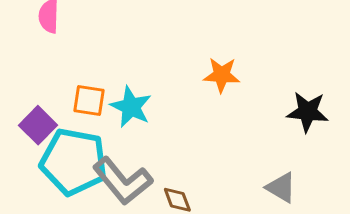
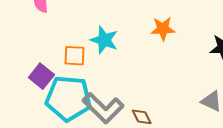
cyan star: (131, 107) -> (104, 40), moved

